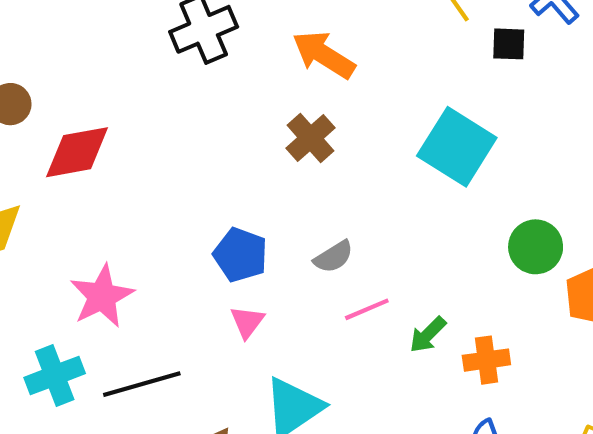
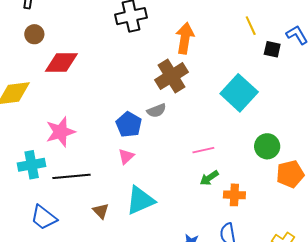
orange arrow: (324, 55) -> (185, 38), turned 56
brown cross: (310, 138) -> (171, 76), size x1.4
gray semicircle: (334, 257) -> (156, 111), moved
pink line: (367, 309) -> (203, 150), moved

